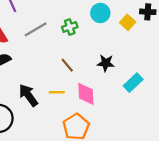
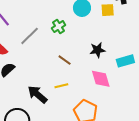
yellow square: (128, 22) -> (108, 10), turned -32
cyan rectangle: (133, 83) -> (125, 61), turned 42
pink diamond: (86, 94) -> (101, 79), moved

